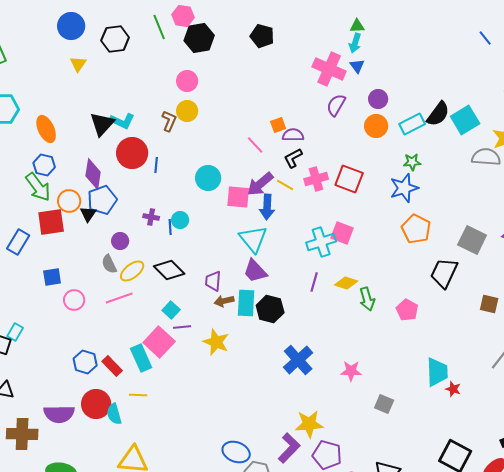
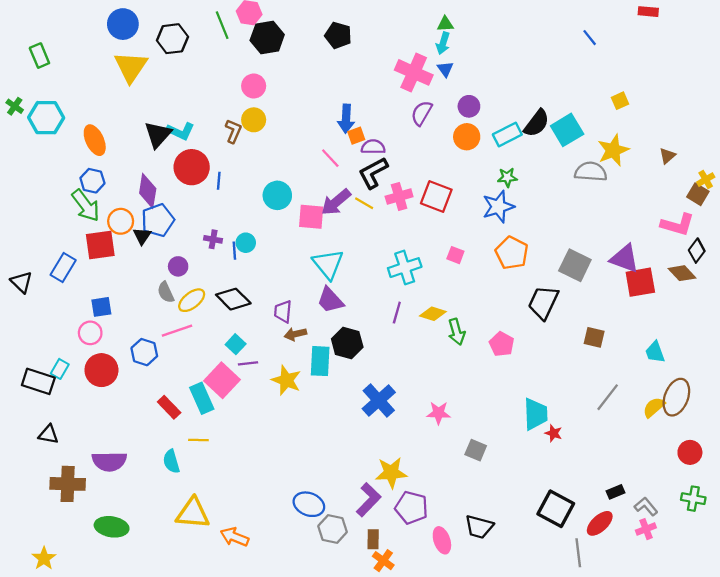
yellow triangle: (78, 64) -> (131, 67), size x1.8
black L-shape: (293, 158) -> (373, 173), size x1.4
blue arrow: (267, 207) -> (346, 119), moved
pink square: (342, 233) -> (455, 255), moved, size x0.7
pink circle: (74, 300) -> (90, 333), moved
cyan rectangle: (246, 303) -> (320, 361), moved
blue hexagon: (85, 362) -> (144, 352), moved
red circle: (96, 404) -> (101, 370), moved

